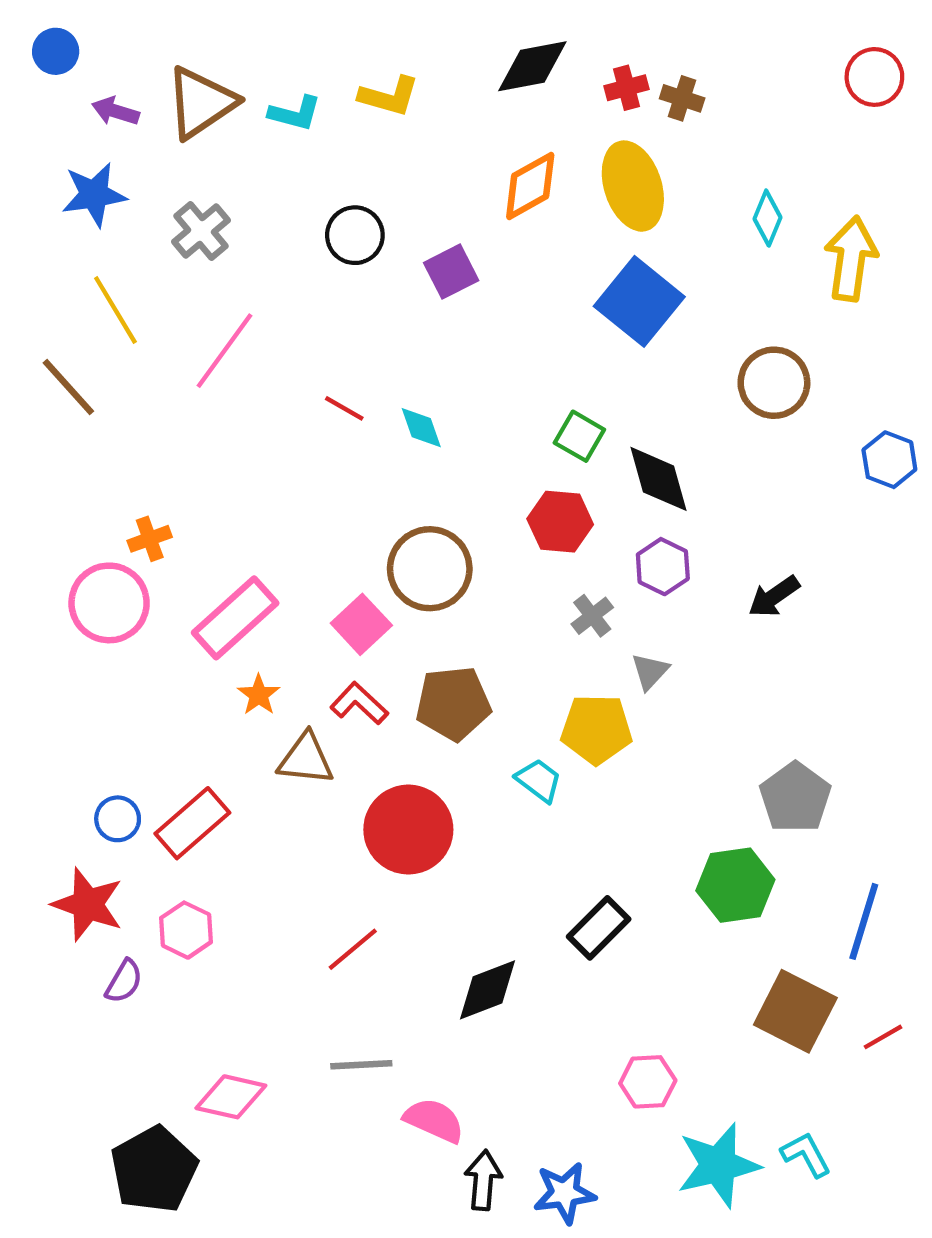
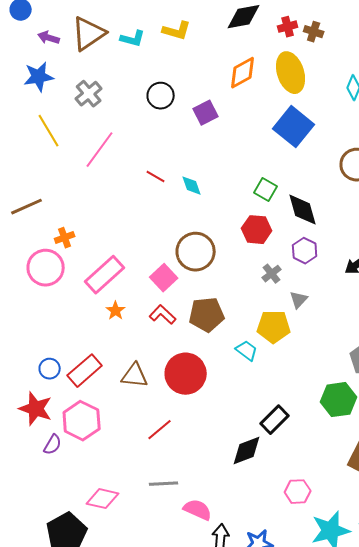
brown line: (68, 387) -> (27, 207), moved, turned -72
brown triangle: (306, 759) -> (135, 376), moved
pink hexagon: (186, 930) -> (82, 421), size x1.5
black diamond: (487, 990) -> (247, 451), moved

